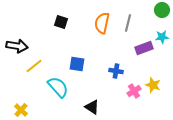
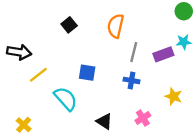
black square: (61, 22) -> (69, 25), turned 32
gray line: (128, 23) -> (134, 52), moved
pink cross: (134, 91) -> (143, 118), moved

